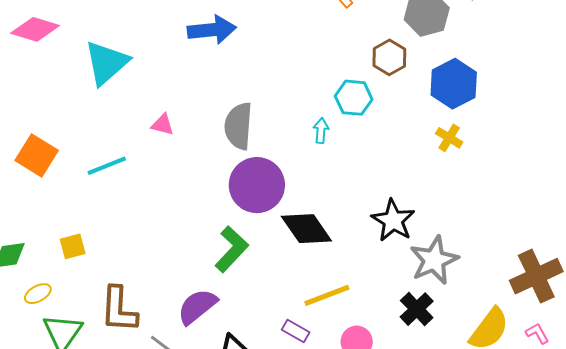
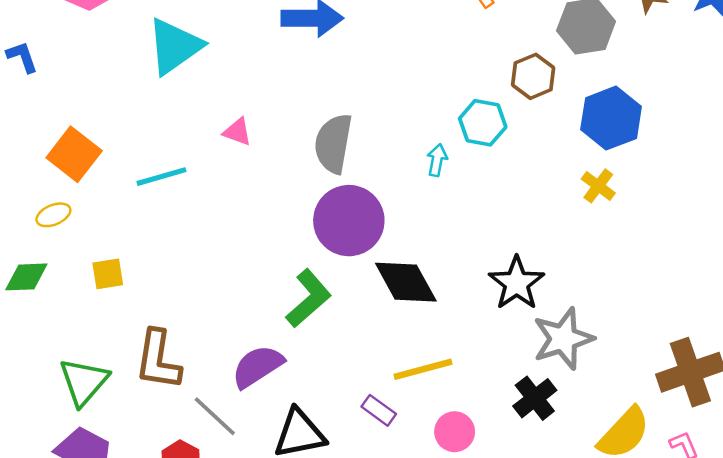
yellow ellipse: (38, 294) -> (53, 215), moved

